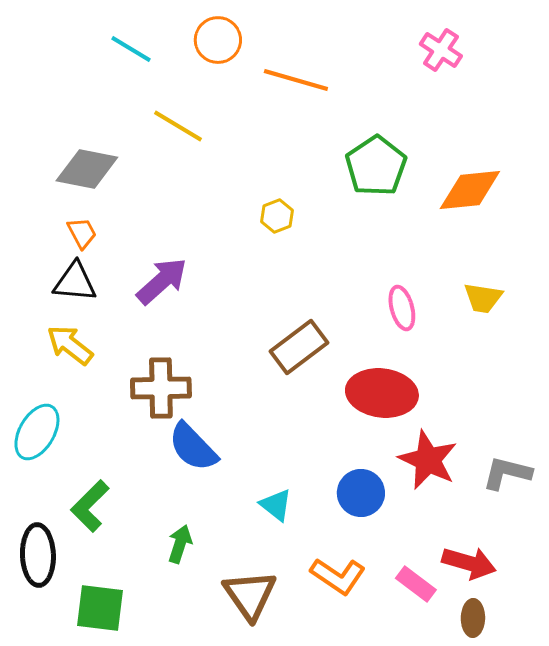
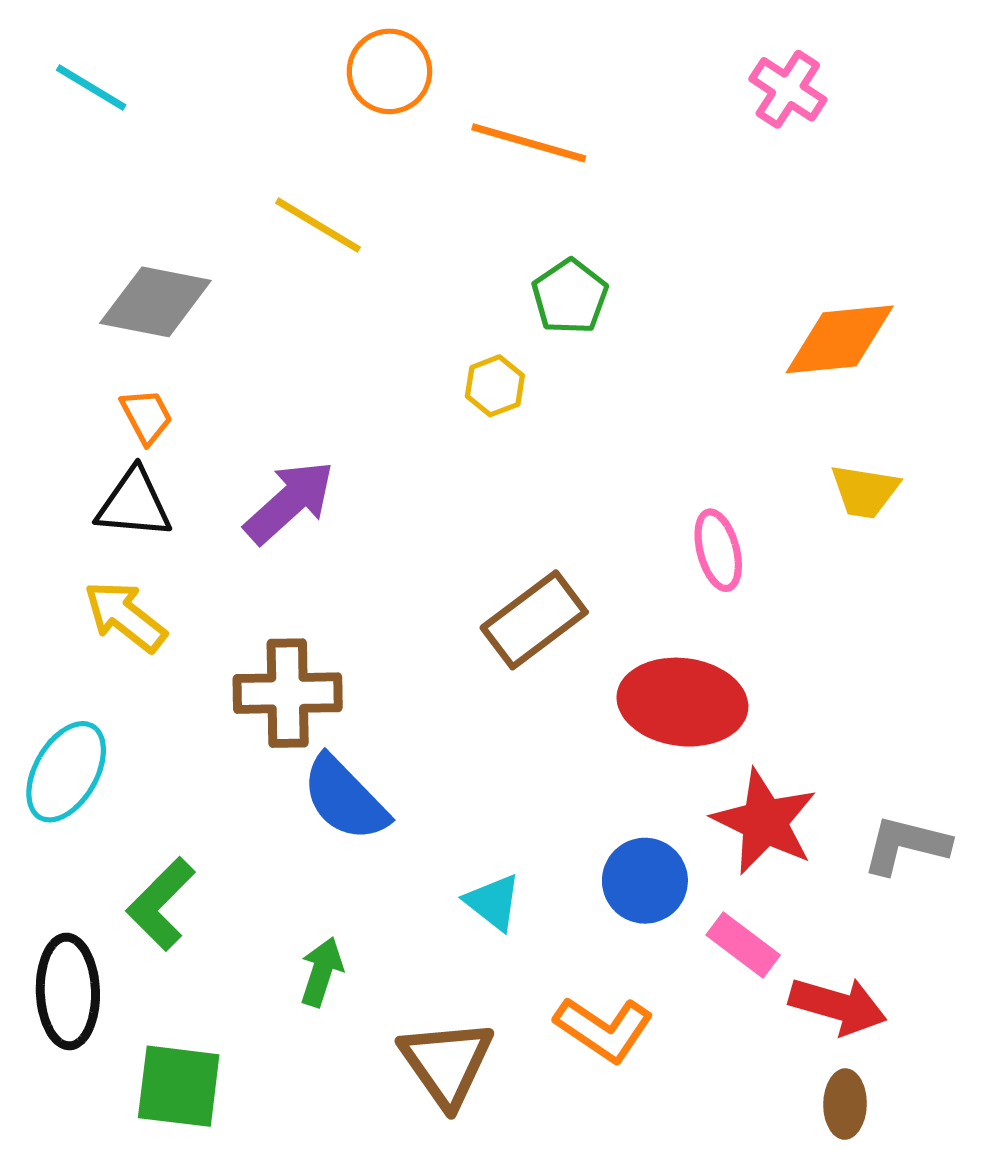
cyan line: (131, 49) -> (91, 87), moved
green pentagon: (376, 166) -> (570, 297), moved, size x0.7
yellow trapezoid: (483, 298) -> (865, 491), moved
pink rectangle: (416, 584) -> (743, 945), moved

